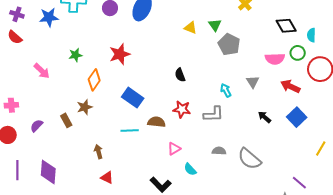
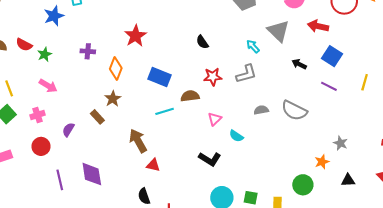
purple cross: (17, 14) -> (88, 51), moved
green star: (75, 55) -> (45, 54), moved
pink arrow: (42, 71) -> (48, 86), moved
gray triangle: (253, 82) -> (278, 31), size x1.6
brown arrow: (98, 152) -> (138, 141), size x1.6
purple line: (299, 183) -> (329, 86), moved

